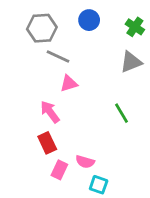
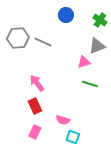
gray hexagon: (42, 28) -> (18, 38), moved
pink triangle: (69, 83) -> (84, 62), moved
green line: (121, 113) -> (90, 84), turned -42
pink rectangle: (59, 170) -> (35, 132), moved

